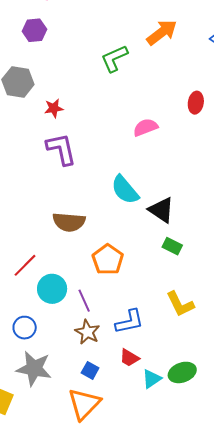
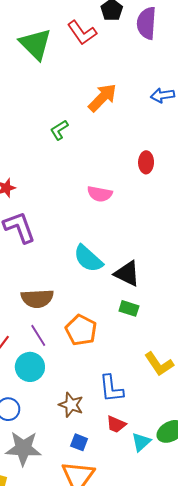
green L-shape: (114, 58) -> (59, 130), size x0.7
pink semicircle: (145, 127) -> (100, 194), turned -140
green rectangle: (172, 246) -> (129, 308), moved
purple line: (84, 301) -> (38, 335), moved
blue L-shape: (129, 322) -> (111, 389), turned 104

